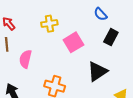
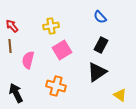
black rectangle: (111, 37) -> (101, 45), moved
pink square: (73, 42) -> (62, 50), moved

